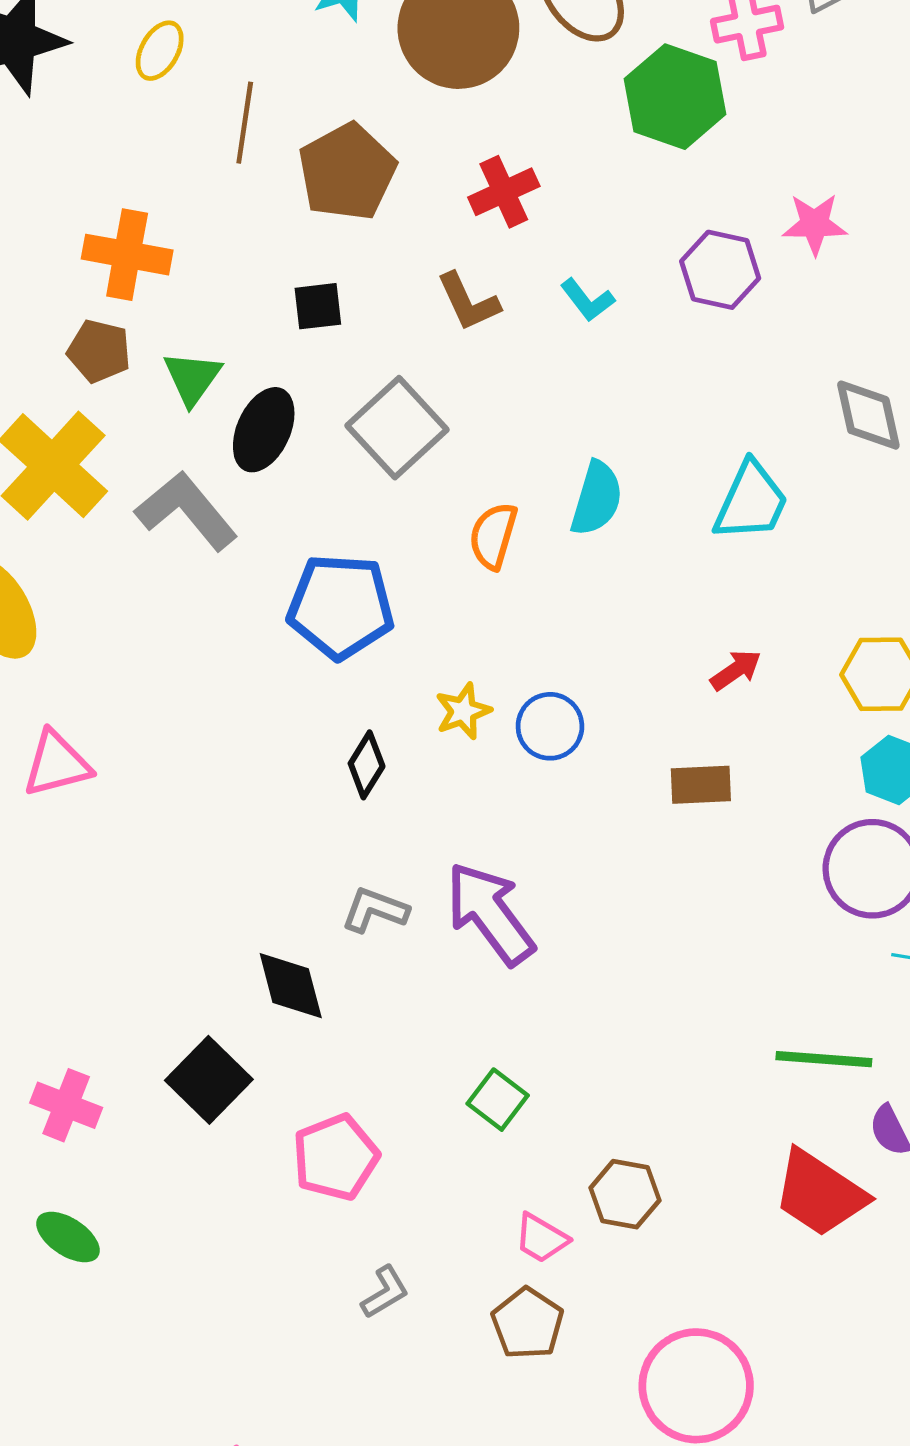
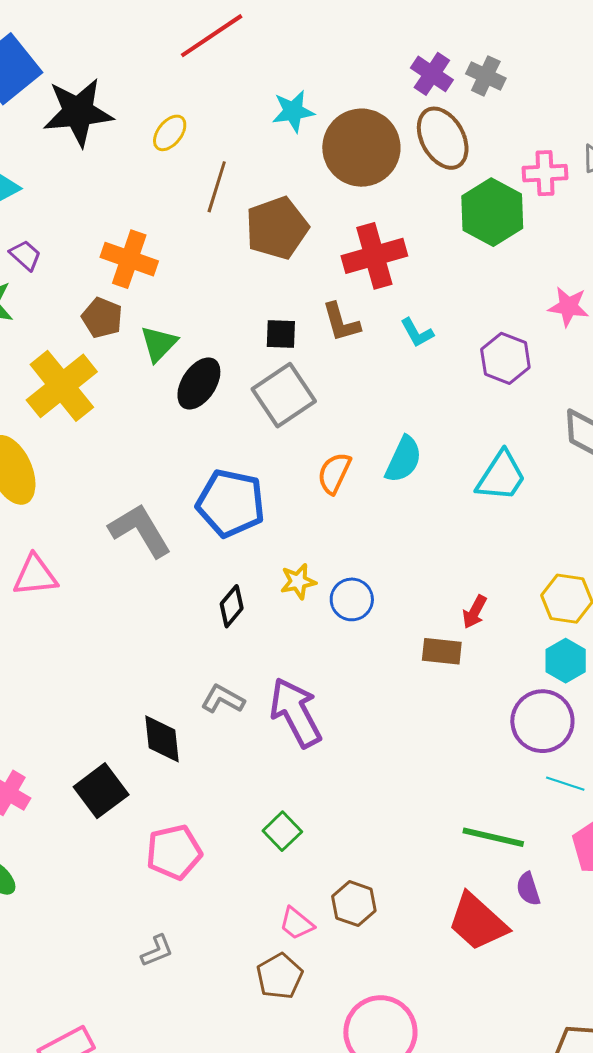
red cross: (504, 192) -> (374, 256), size x1.4
purple hexagon: (720, 270) -> (505, 358), moved
black square: (318, 306) -> (281, 334), moved
gray L-shape: (186, 511) -> (140, 530), moved
red arrow: (736, 670) -> (475, 612), moved, turned 144
gray L-shape: (385, 1292) -> (157, 951), moved

